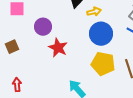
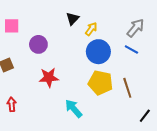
yellow arrow: (94, 12) -> (91, 29), turned -40
red star: (58, 48) -> (49, 77), moved, turned -30

